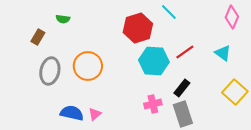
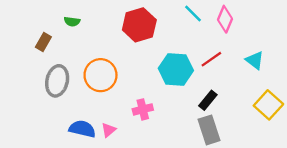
pink diamond: (232, 17) -> (225, 19), moved
red hexagon: (138, 28) -> (139, 25), moved
pink cross: (153, 104) -> (143, 109), moved

